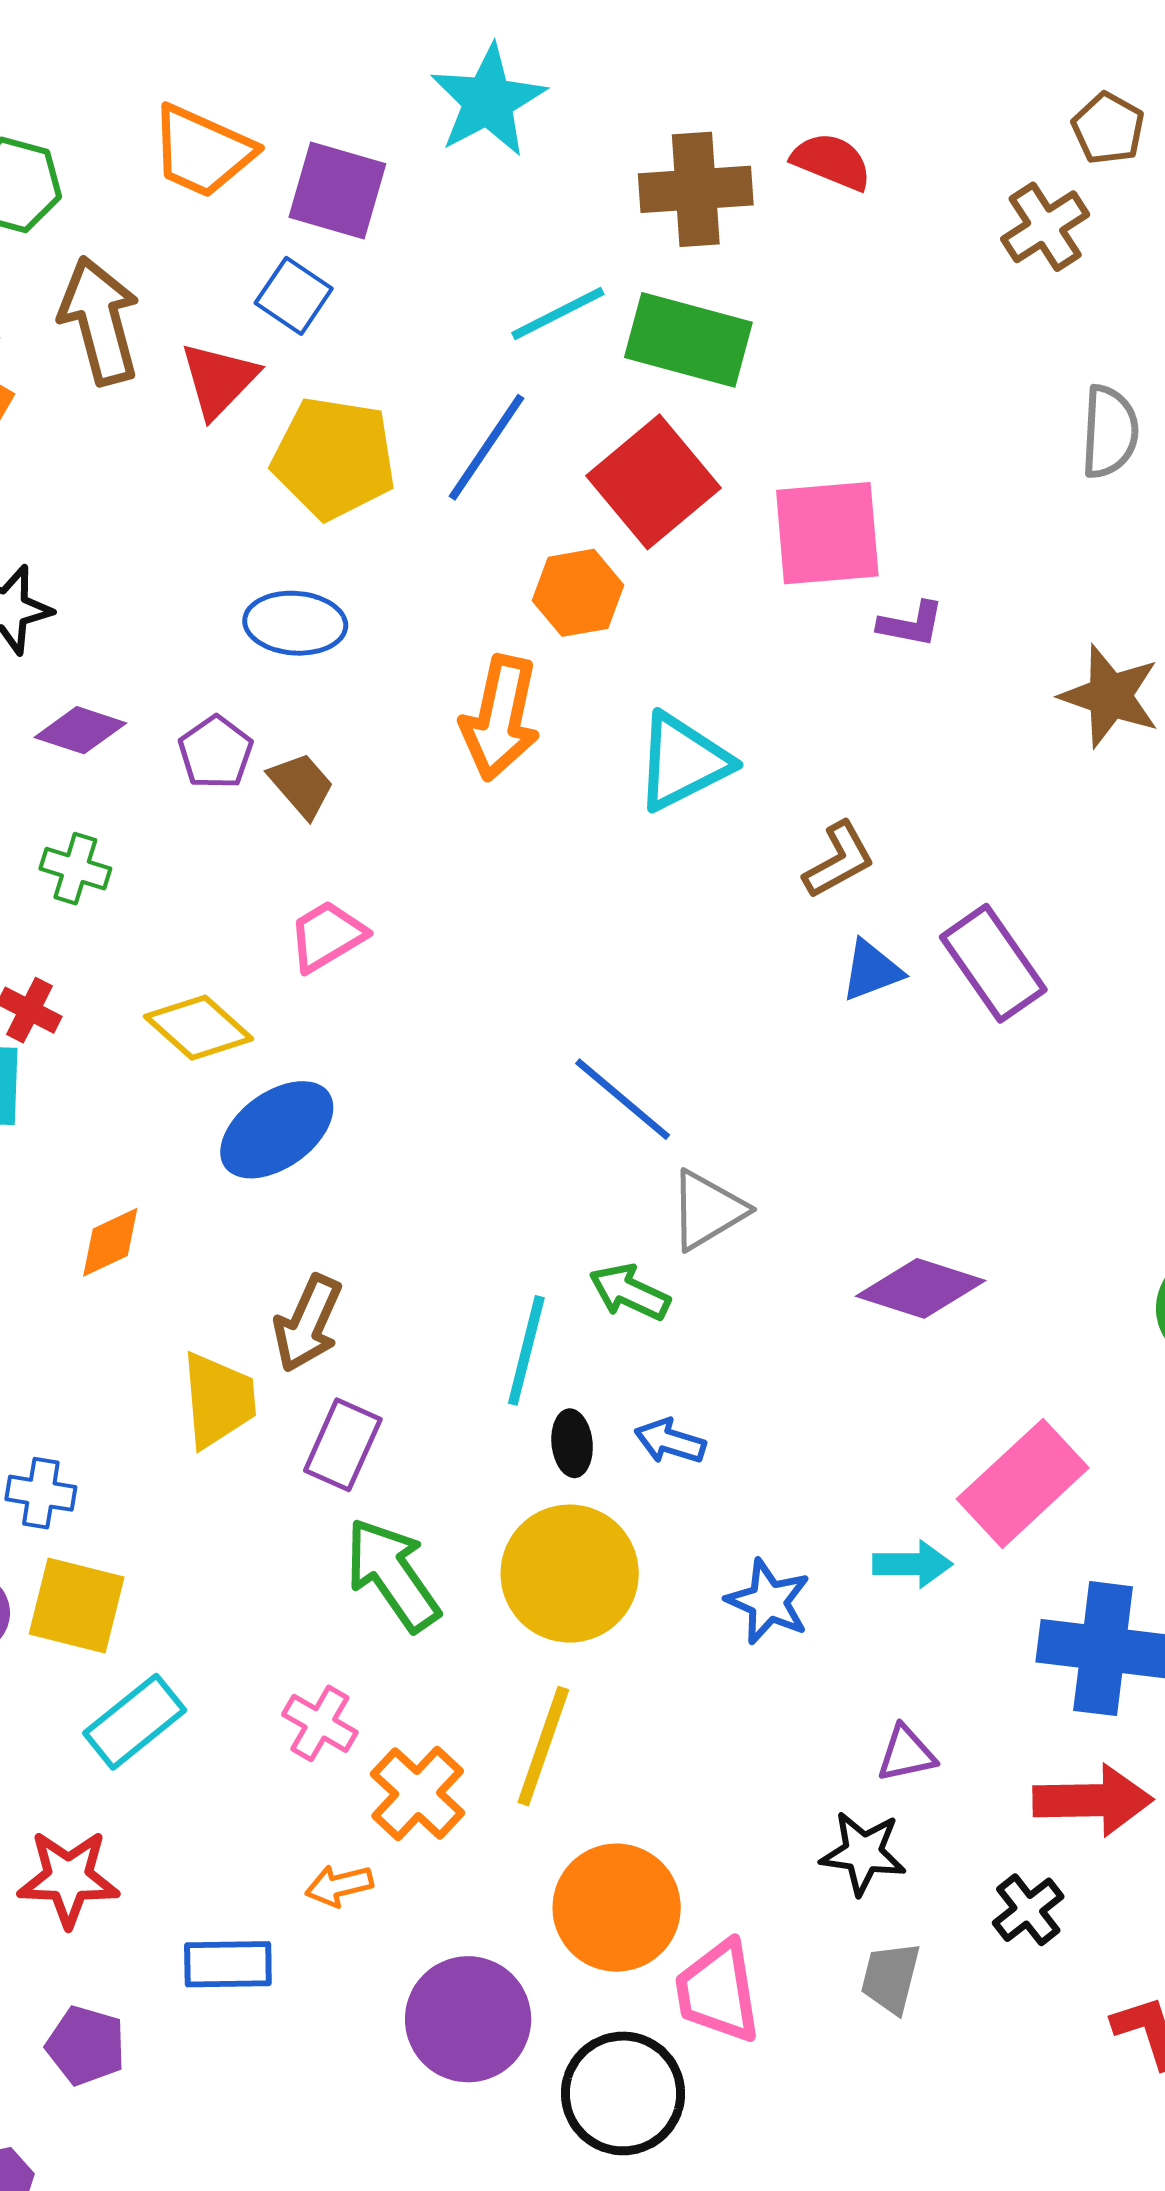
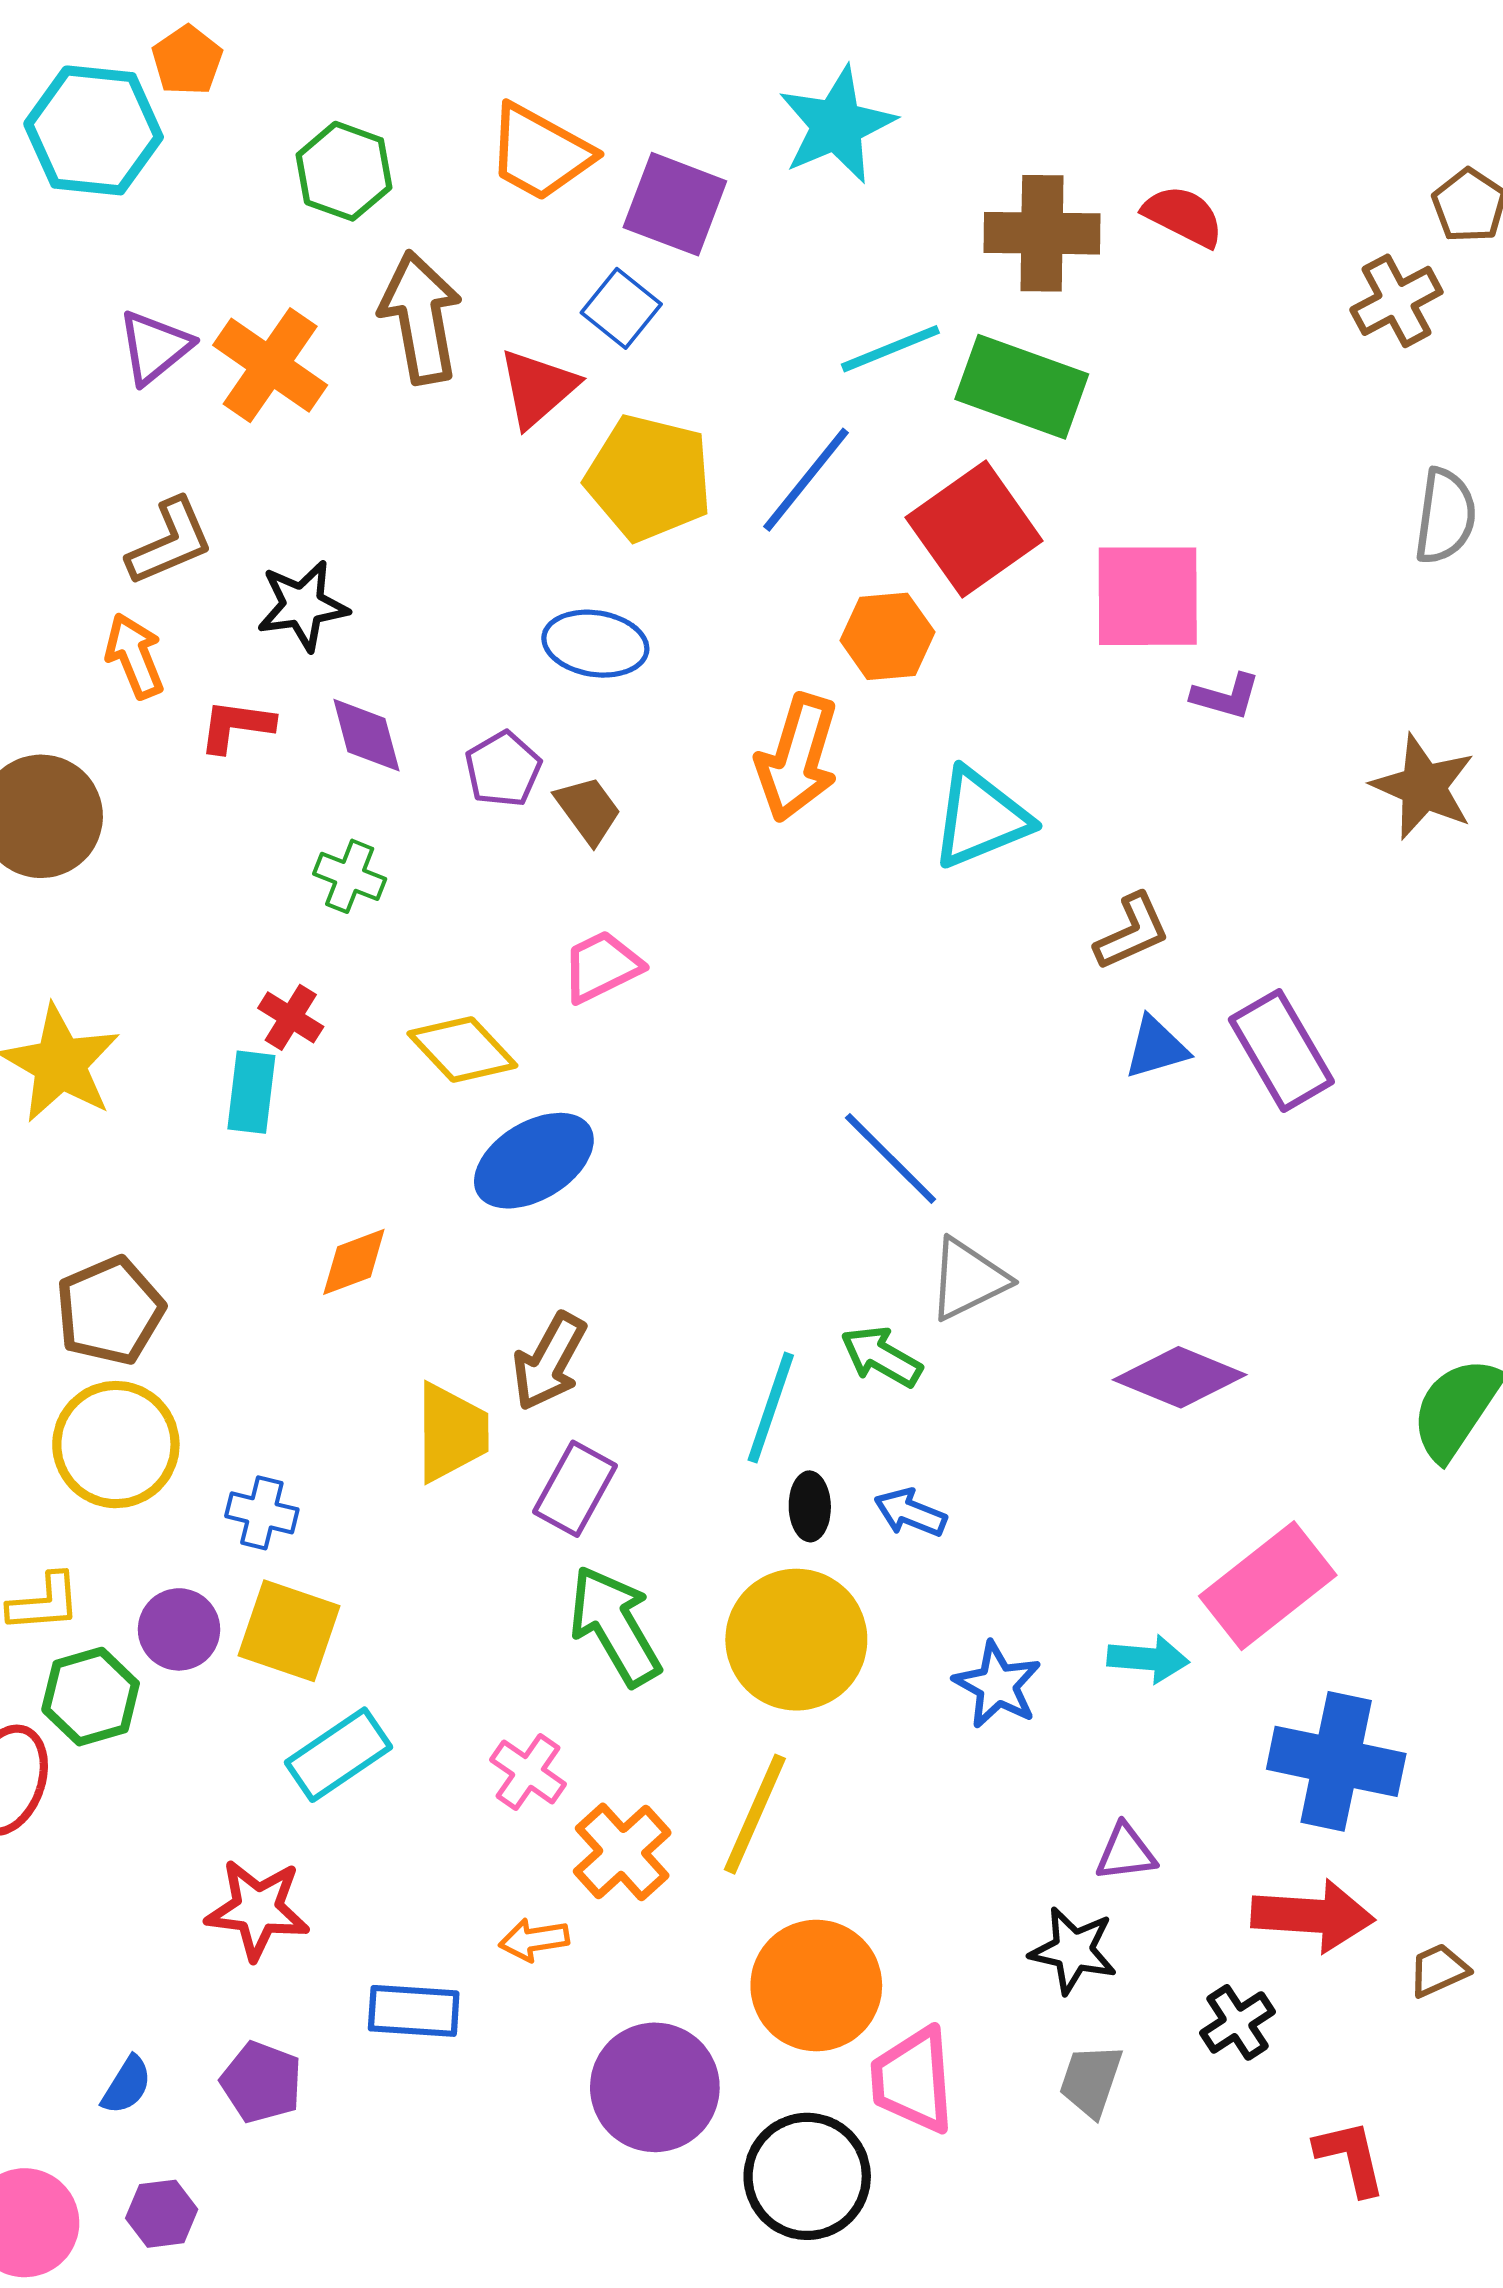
purple diamond: (80, 730) -> (366, 735), turned 52

